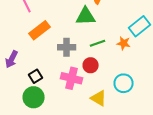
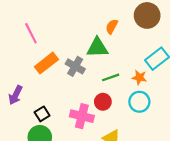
gray cross: (67, 47) -> (75, 66), moved, turned 30
cyan circle: (124, 83) -> (139, 102), moved

